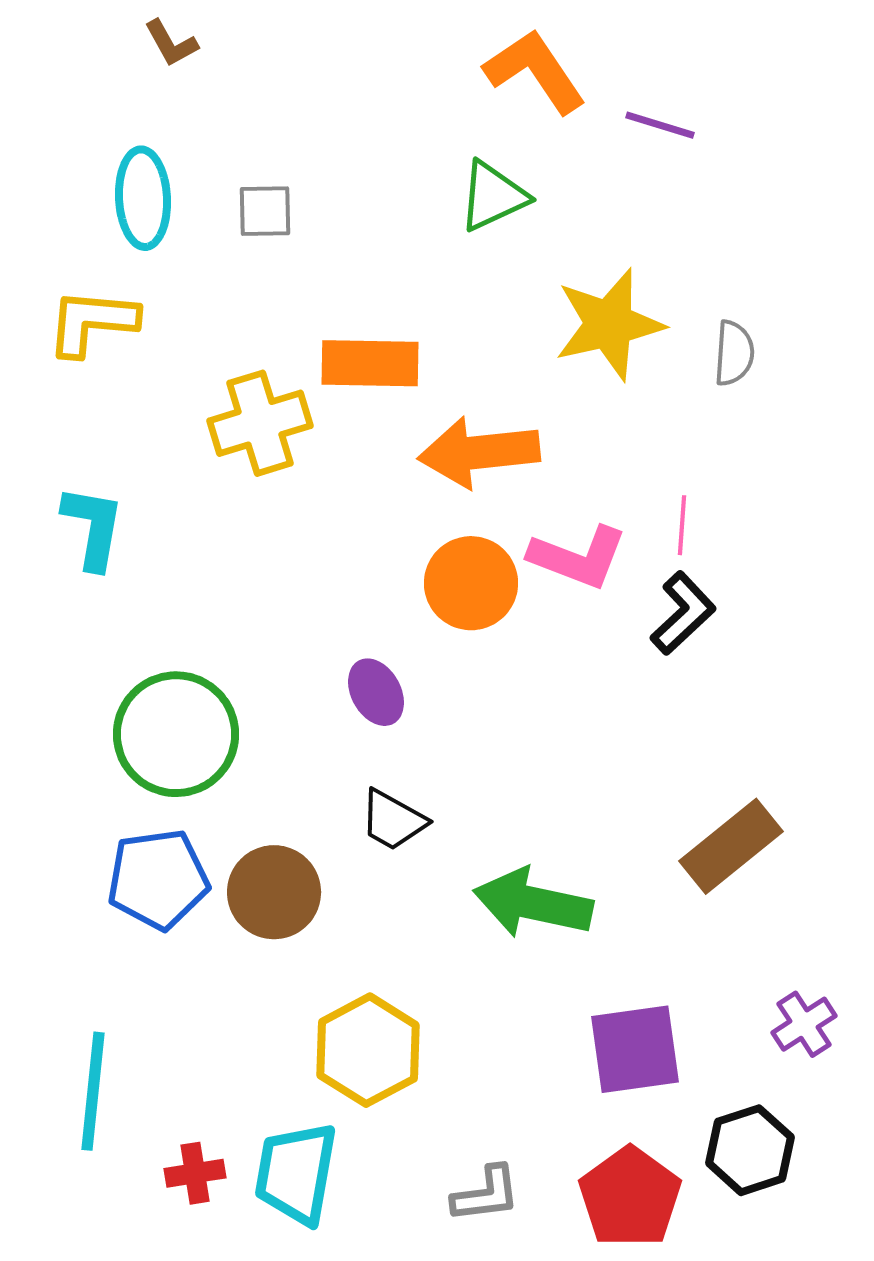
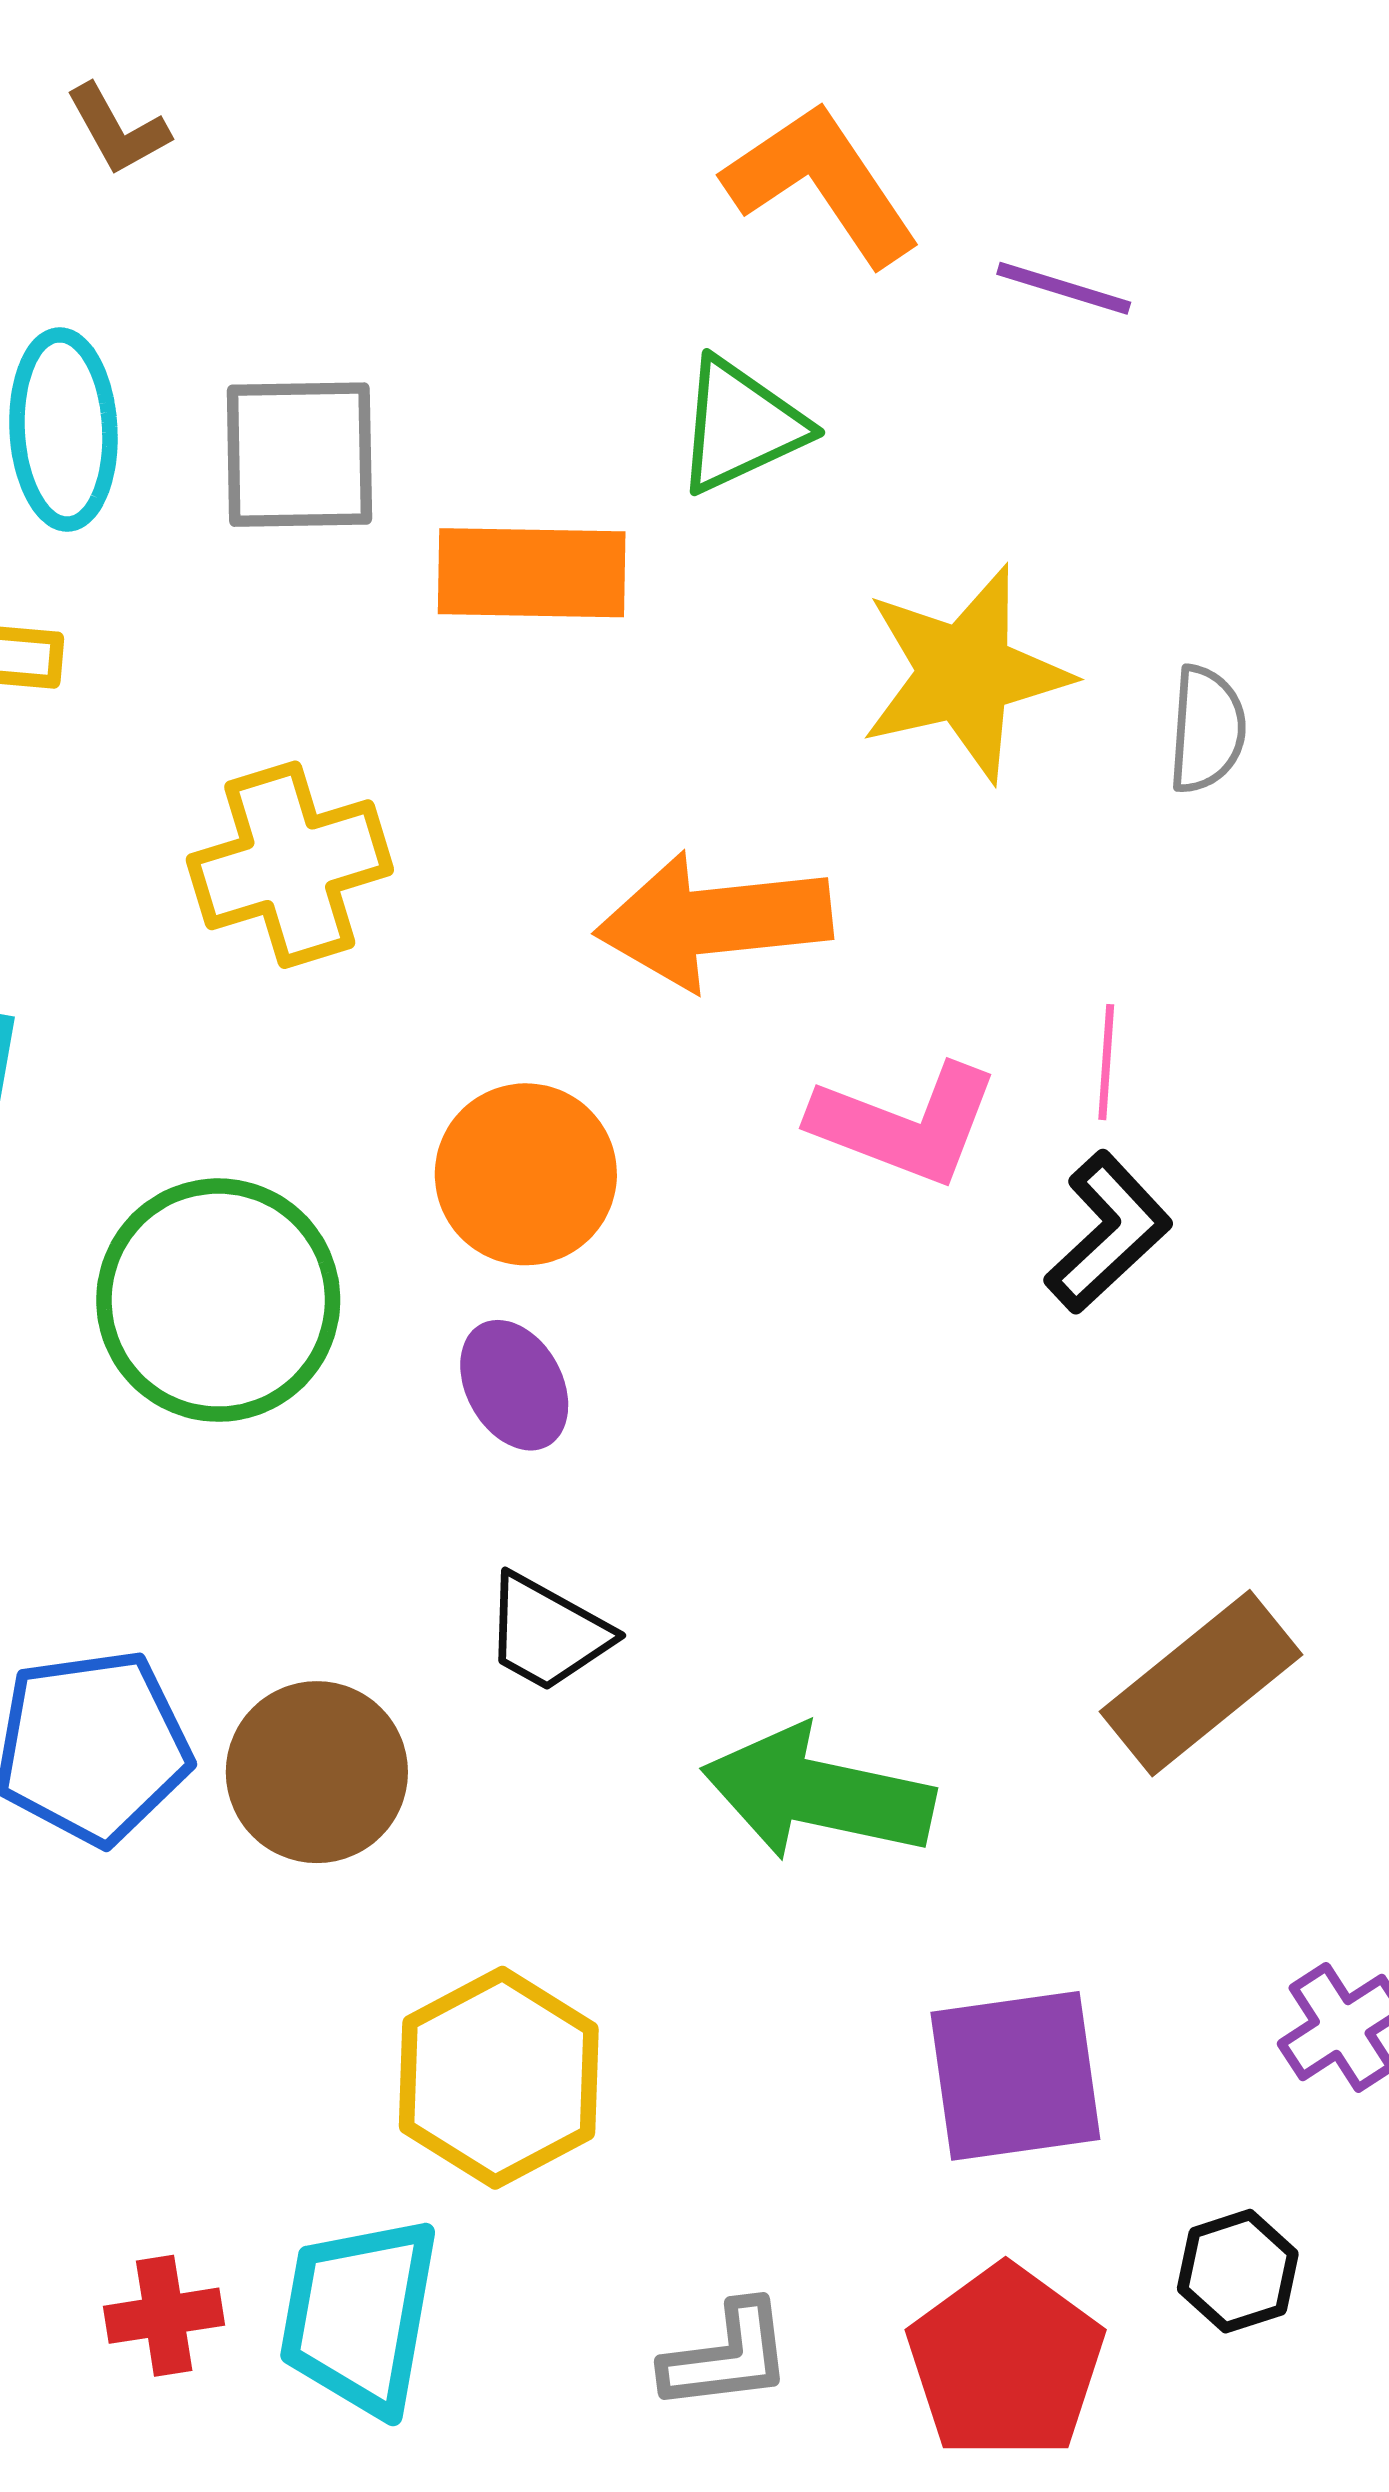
gray square: (265, 211) -> (299, 455), size x1.5
orange rectangle: (370, 363) -> (532, 573), moved
orange circle: (471, 583) -> (526, 1174), moved
green circle: (176, 734) -> (218, 1300), moved
black hexagon: (750, 1150) -> (1238, 2271), size x0.7

